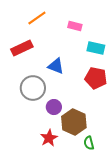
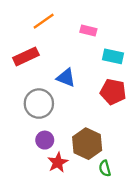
purple circle: (54, 107) -> (45, 140), moved

